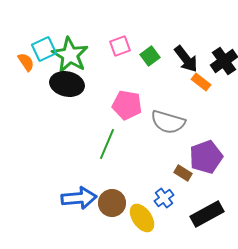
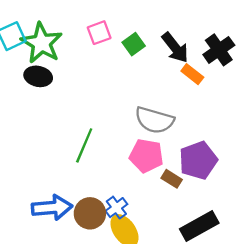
black ellipse: (67, 84) -> (38, 76), size x0.7
pink pentagon: (127, 105) -> (146, 156), moved
blue cross: (164, 198) -> (116, 208), moved

